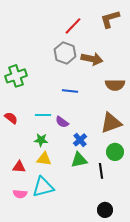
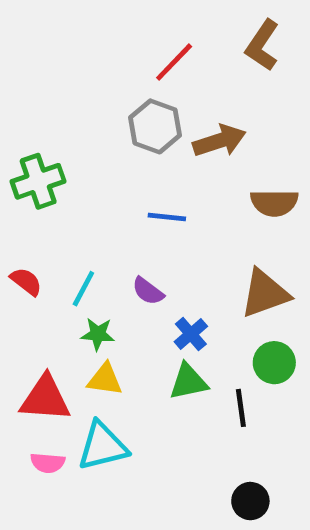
brown L-shape: (110, 19) -> (262, 45), turned -40
brown arrow: (92, 59) -> (219, 141), turned -30
cyan line: (43, 115) -> (83, 289), moved, turned -63
red triangle: (19, 167) -> (45, 398), size x1.6

